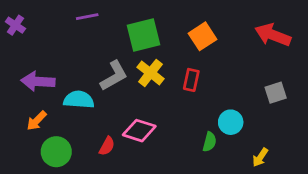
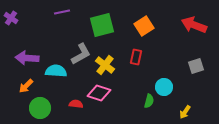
yellow cross: (150, 73) -> (105, 65), moved
red semicircle: (107, 146) -> (76, 104), turned -112

